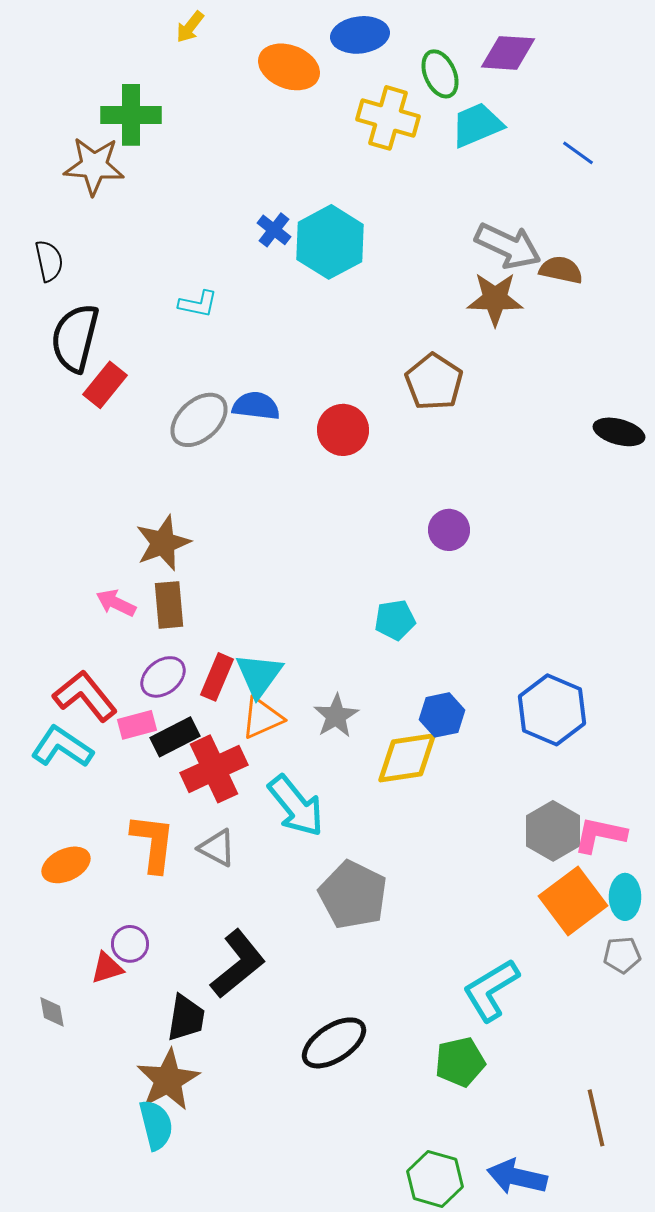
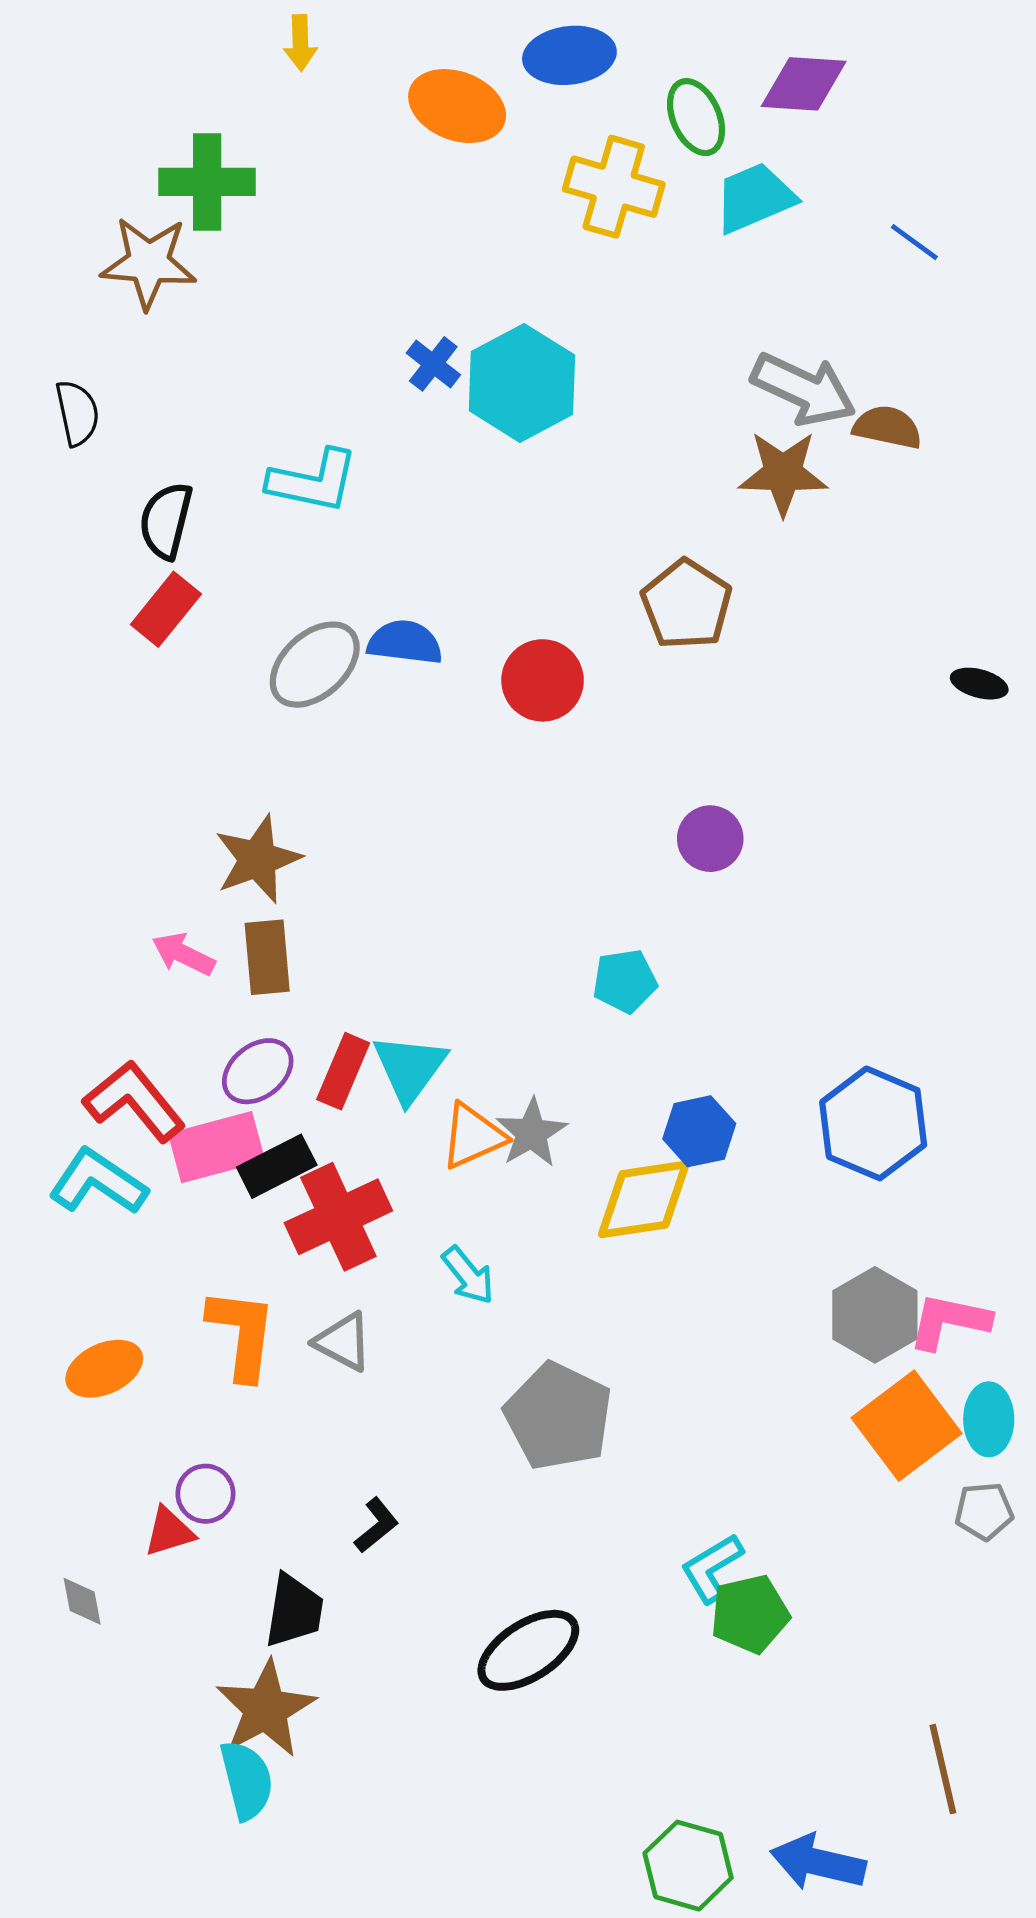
yellow arrow: (190, 27) -> (300, 43), turned -40
cyan L-shape: (198, 304) -> (313, 481), size x1.5
black semicircle: (75, 338) -> (166, 521), moved, size x0.7
black ellipse: (619, 432) -> (979, 684), size x0.7
orange triangle: (262, 718) -> (473, 1136), moved
pink rectangle: (137, 725) -> (217, 1147), size x1.5
cyan arrow: (296, 806) -> (468, 1275), size x0.6
black L-shape: (238, 964) -> (376, 1525), size x0.5
cyan L-shape: (491, 990) -> (712, 1568), moved, size x0.7
green pentagon: (460, 1062) -> (750, 1614), moved

